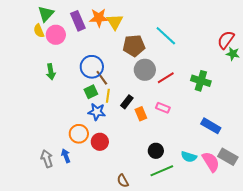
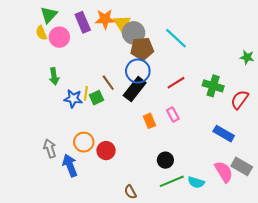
red semicircle: (226, 40) -> (240, 100), moved
blue circle: (92, 67) -> (138, 71), moved
gray circle: (145, 70) -> (134, 33), moved
yellow line: (108, 96) -> (86, 93), moved
black rectangle: (127, 102) -> (135, 89), moved, size x1.6
pink rectangle: (163, 108) -> (173, 114), turned 40
blue star: (97, 112) -> (73, 99), moved
blue arrow: (66, 156) -> (70, 165), size x1.5
cyan semicircle: (189, 157) -> (196, 182), moved
gray arrow: (47, 159) -> (50, 148), moved

